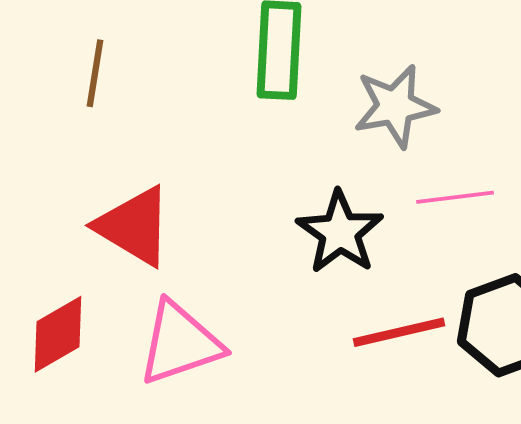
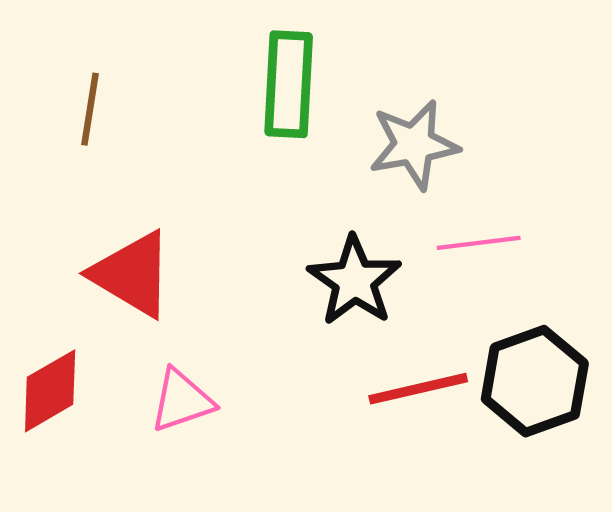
pink triangle: (180, 343) -> (182, 401), size x0.7

